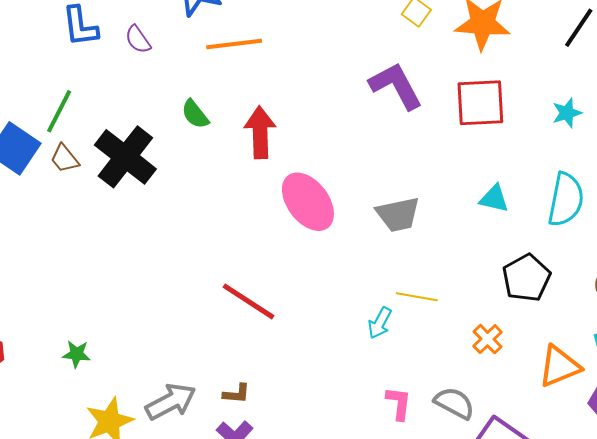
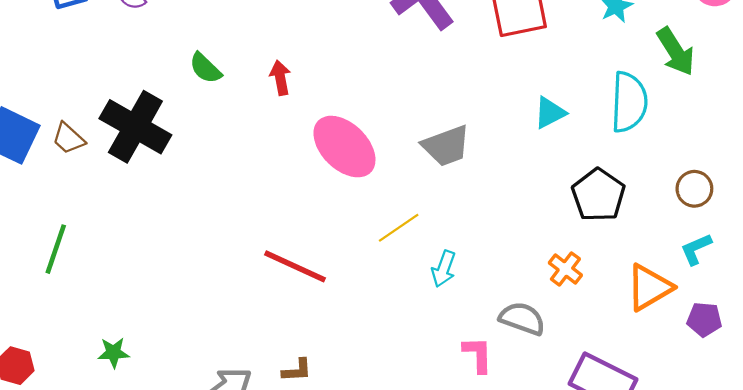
green line: (59, 111) -> (56, 249), moved
red arrow: (260, 132) -> (280, 78), size x0.6
cyan triangle: (494, 199) -> (550, 113), turned -32
yellow line: (417, 297) -> (399, 228), moved, turned -36
gray semicircle: (454, 403) -> (522, 318), moved

